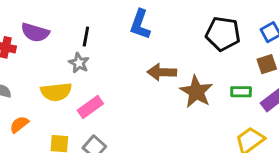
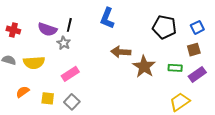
purple semicircle: (35, 32) -> (47, 29), moved
yellow semicircle: (56, 92) -> (34, 63), moved
orange semicircle: (19, 124) -> (23, 92), moved

